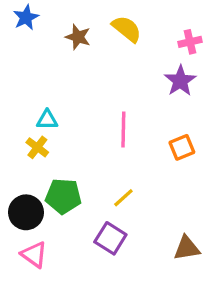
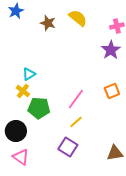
cyan triangle: (47, 120) -> (29, 74), turned -32
pink line: (123, 130) -> (76, 99), moved, turned 35
green pentagon: (63, 196) -> (39, 108), moved

